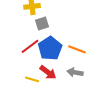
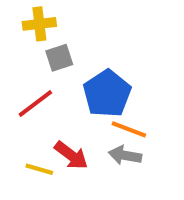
blue pentagon: (50, 48) -> (107, 94), moved
orange line: (77, 49) -> (129, 129), moved

